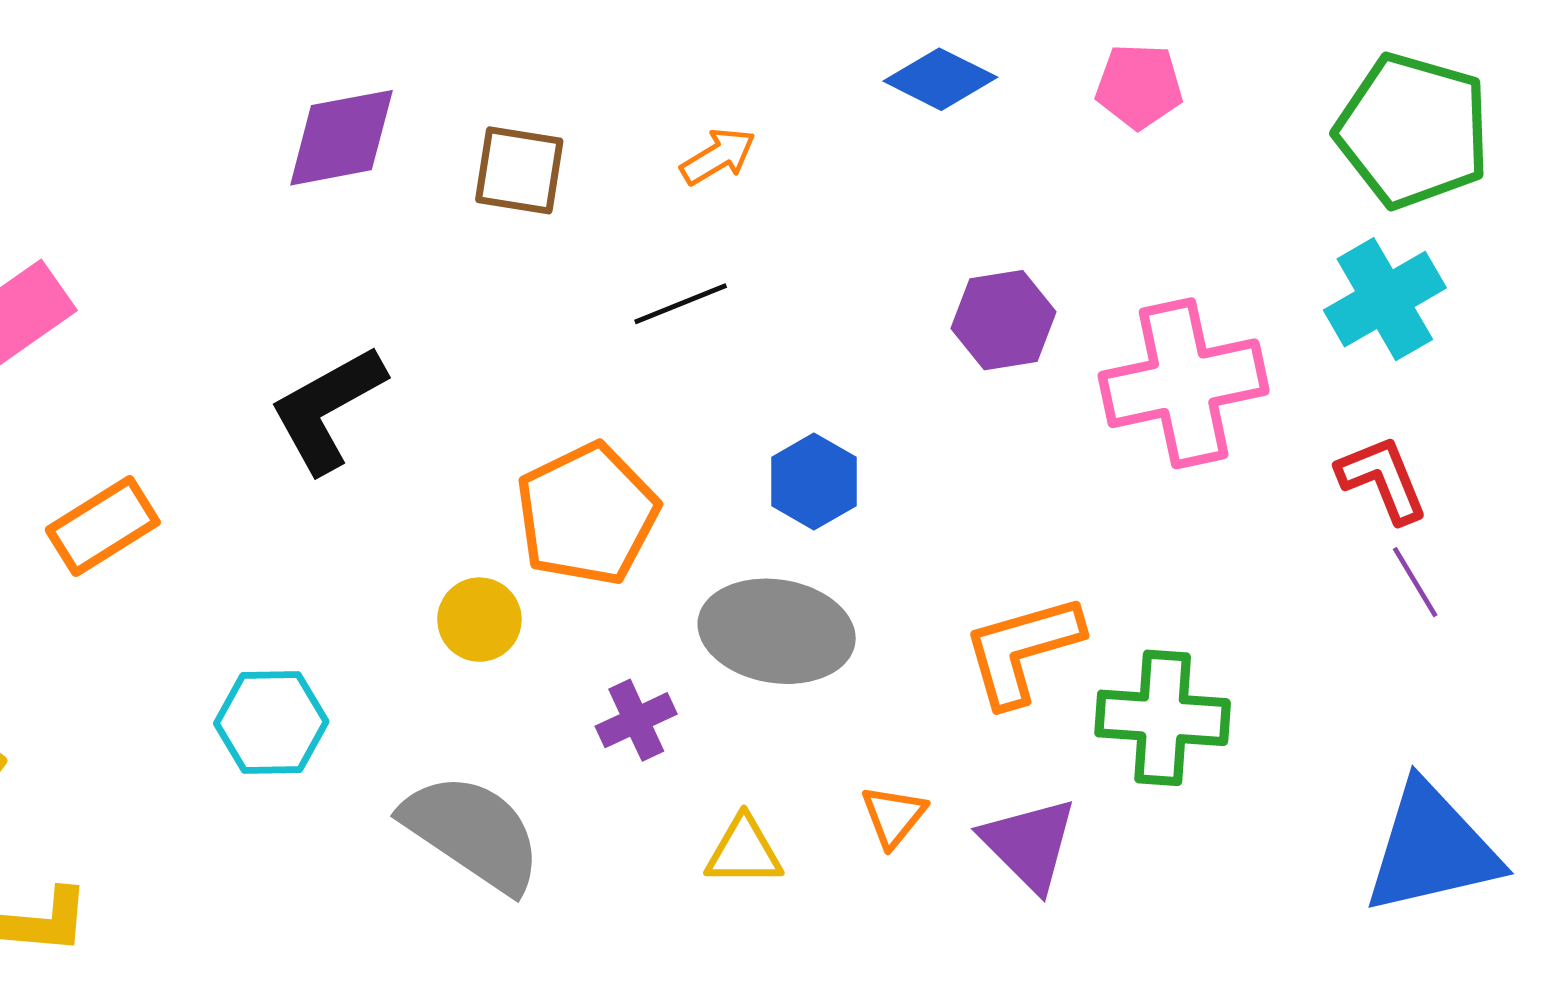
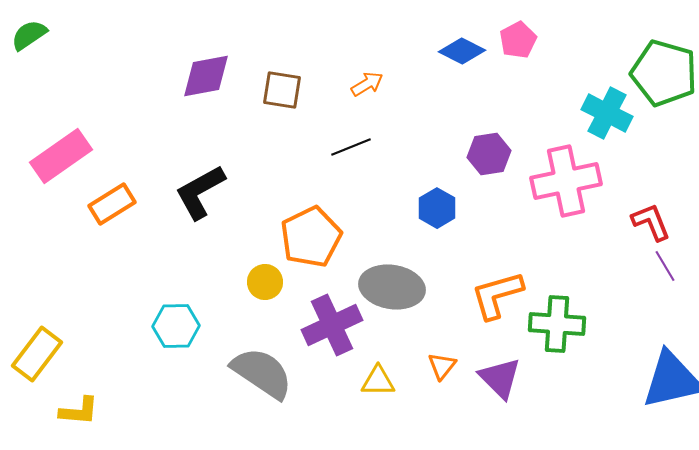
pink pentagon: (1139, 86) -> (518, 40), moved, turned -30
cyan cross: (1385, 299) -> (607, 113), moved, turned -33
blue hexagon: (814, 482) -> (437, 208), moved
orange rectangle: (103, 526) -> (112, 204), moved
purple cross: (636, 720) -> (332, 325), size x1.8

